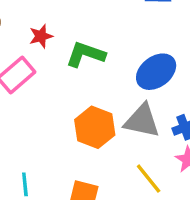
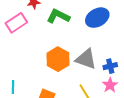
blue ellipse: (156, 72) -> (97, 18), moved

